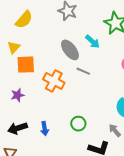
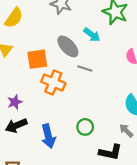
orange square: (26, 65) -> (37, 59), moved
black arrow: (18, 128) -> (16, 125), moved
blue arrow: (45, 129) -> (48, 136), size x1.5

